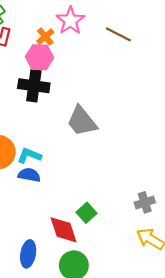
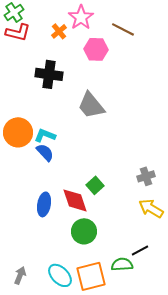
pink hexagon: (40, 57) -> (96, 49), moved
blue semicircle: (29, 175) -> (45, 152), turned 36
blue ellipse: (28, 254) -> (44, 204), moved

